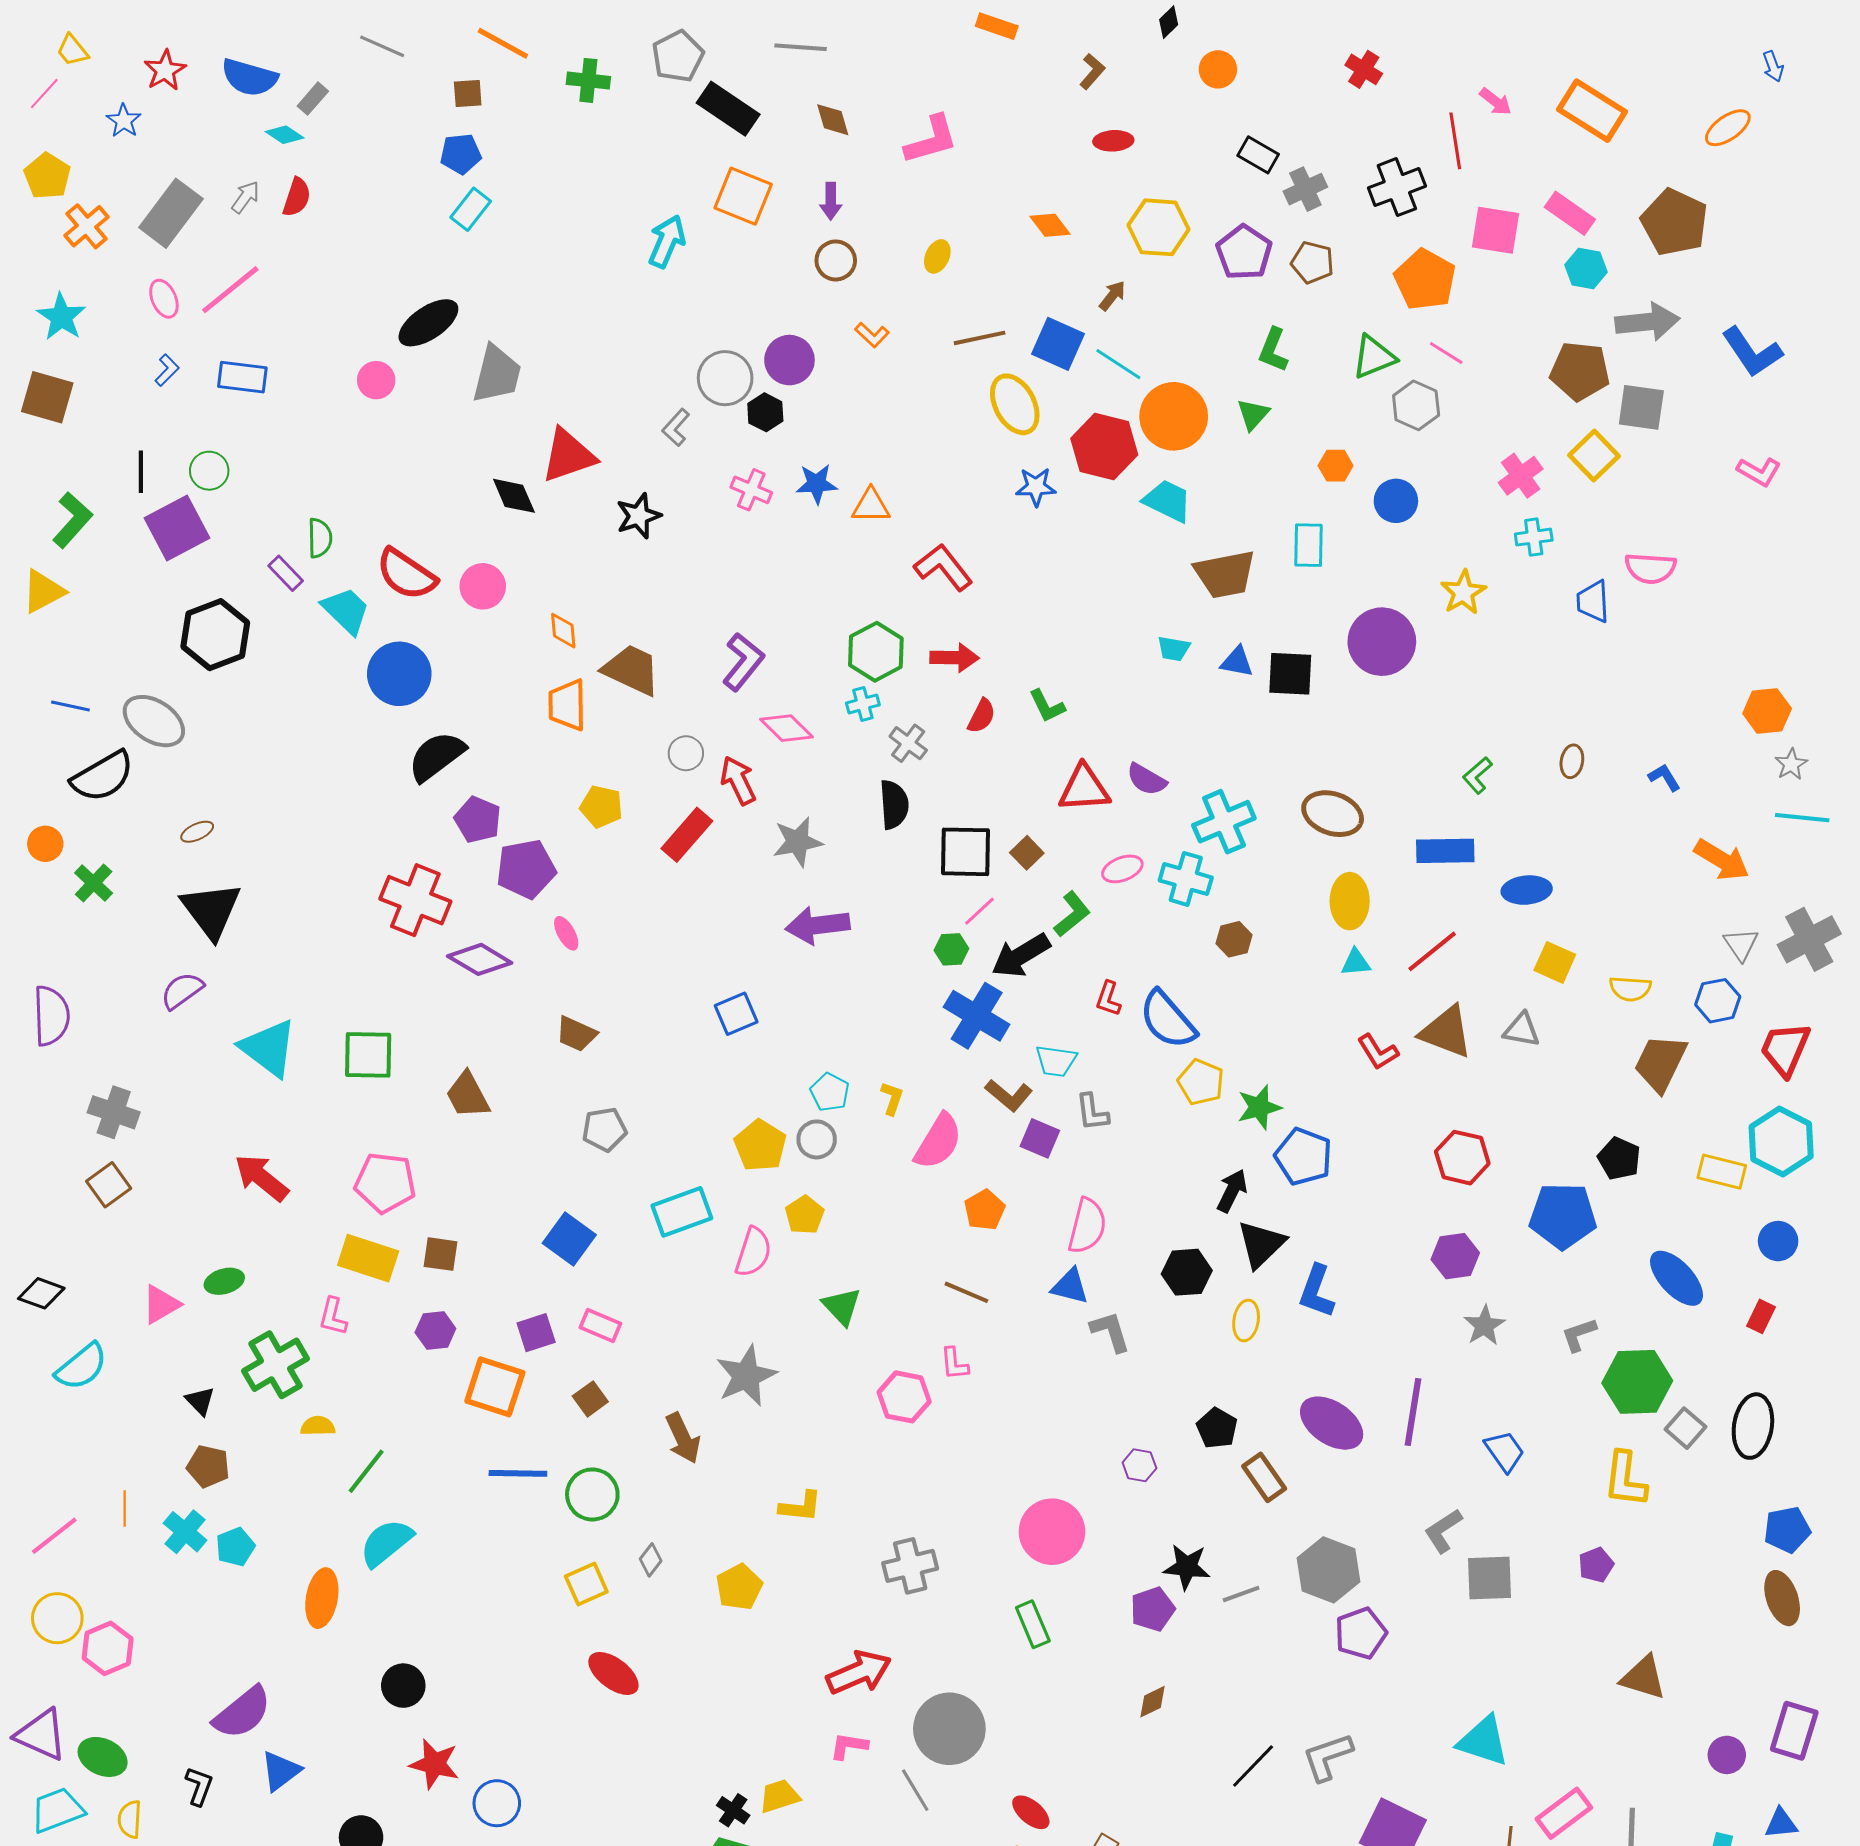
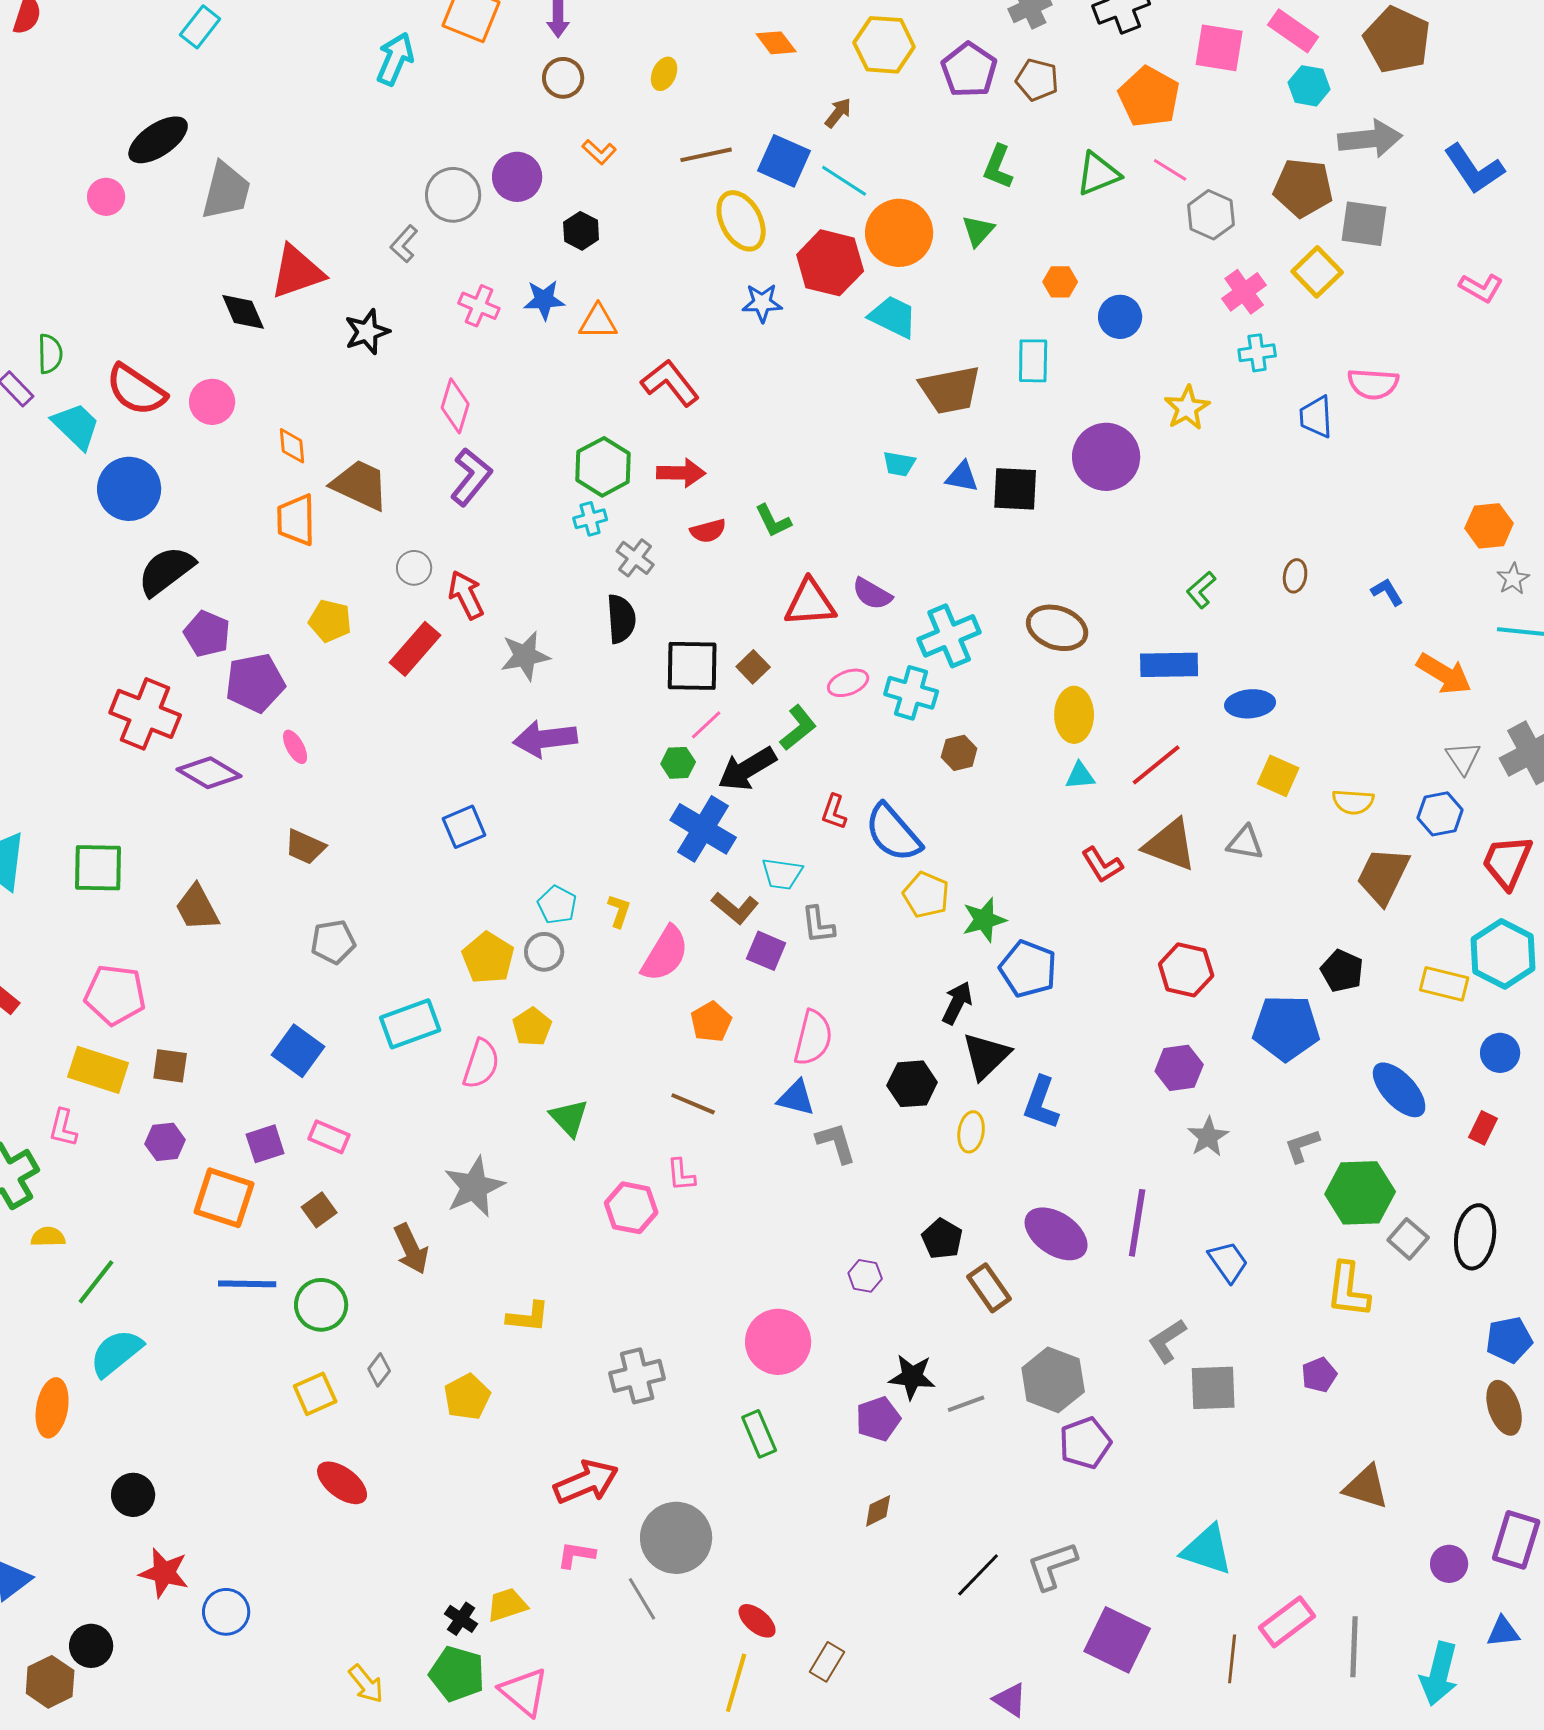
gray hexagon: (1416, 405) -> (1211, 215), moved
black hexagon: (765, 412) -> (581, 231), moved
red semicircle: (982, 716) -> (708, 531), turned 48
pink diamond: (786, 728) -> (455, 406), moved, turned 62

